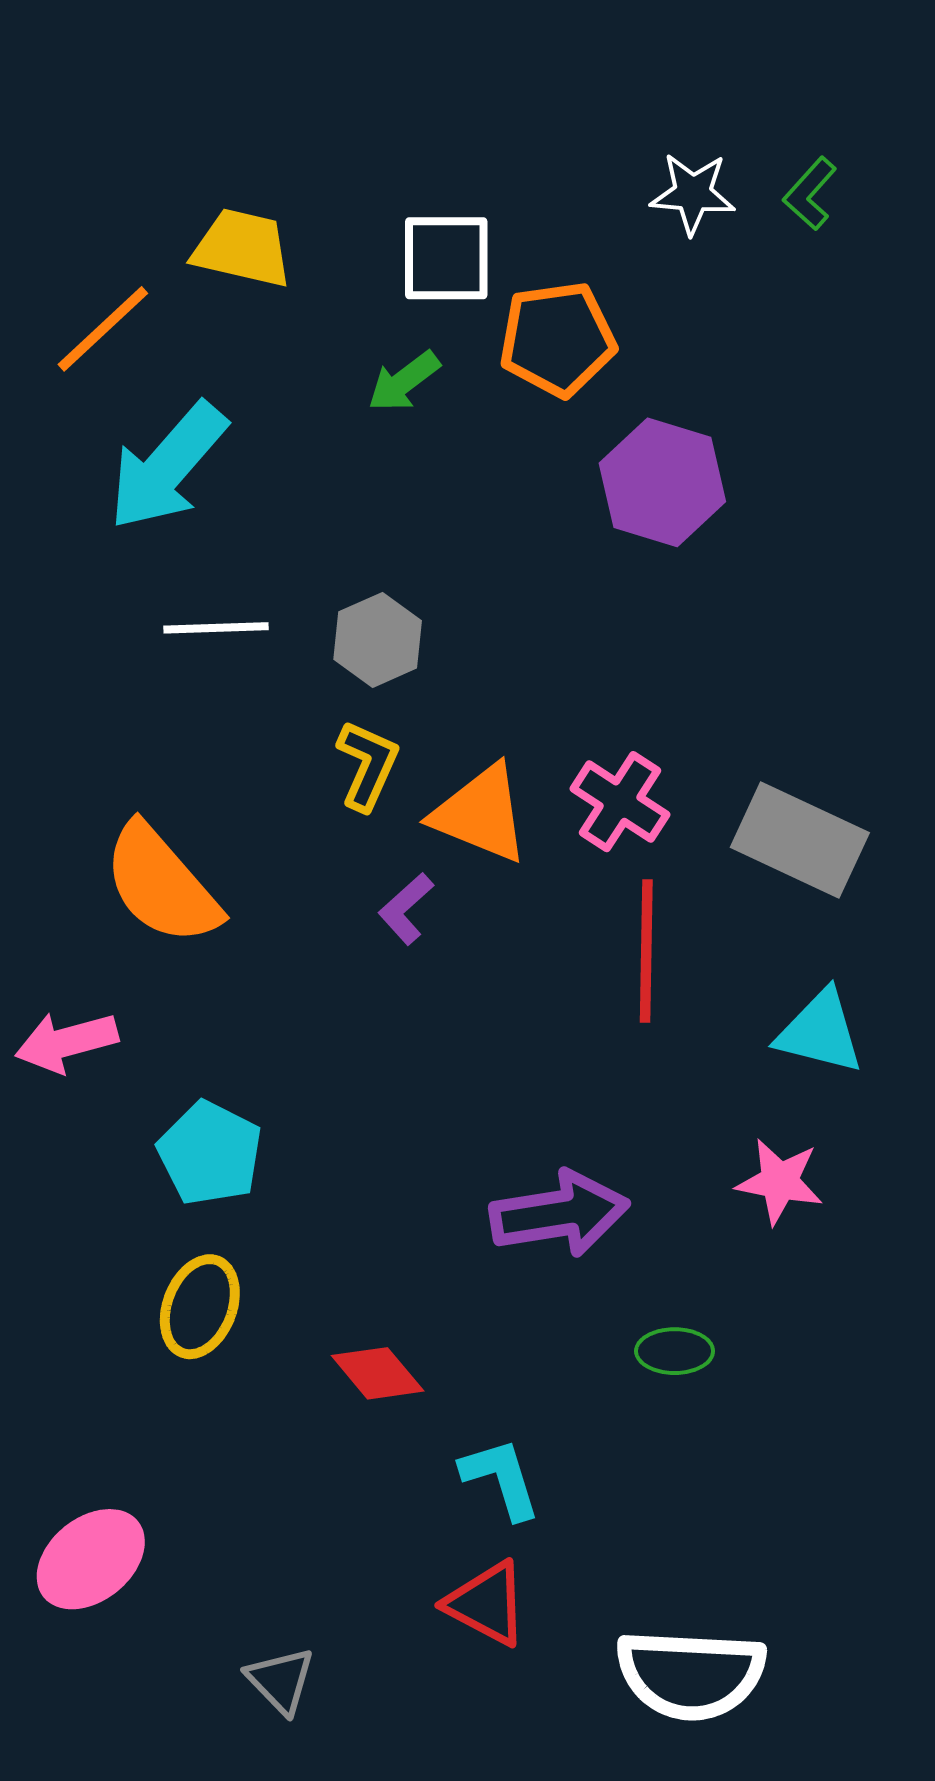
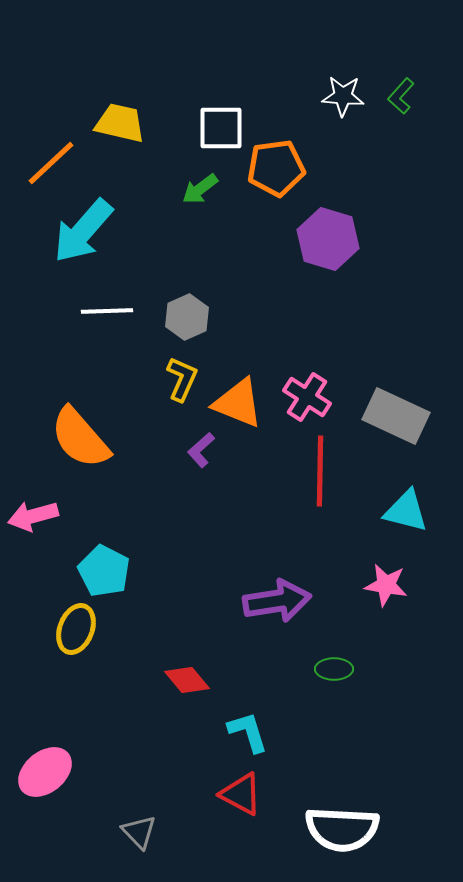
yellow ellipse: (200, 1307) -> (76, 629), moved

